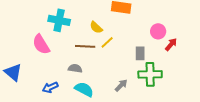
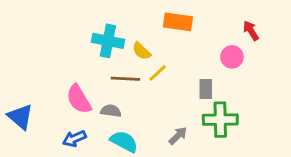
cyan cross: (59, 20) -> (108, 41), moved
pink semicircle: (41, 44) -> (79, 99), moved
red arrow: (171, 44) -> (251, 31), moved, turned -72

